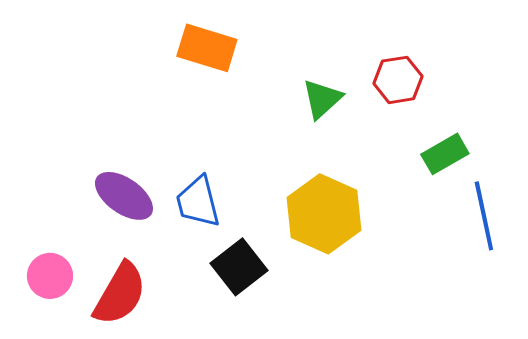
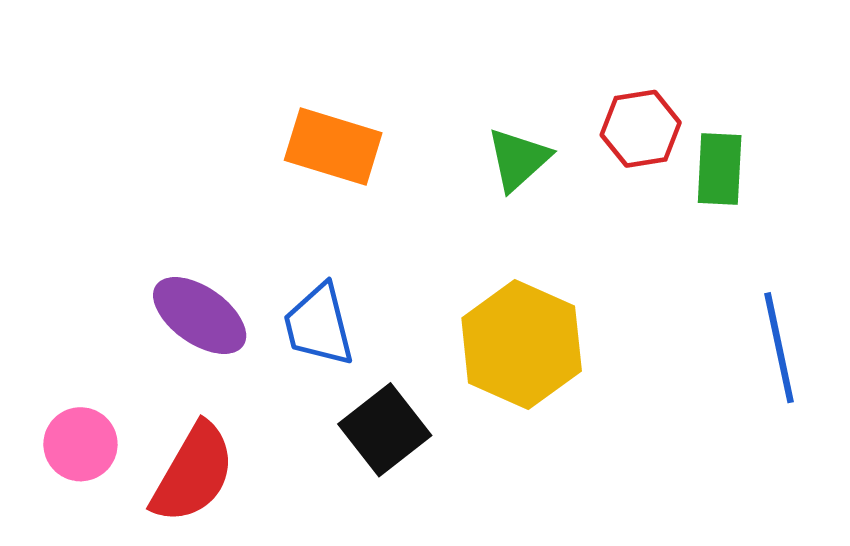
orange rectangle: (207, 48) -> (333, 146), moved
green rectangle: (445, 154) -> (720, 169), moved, turned -57

